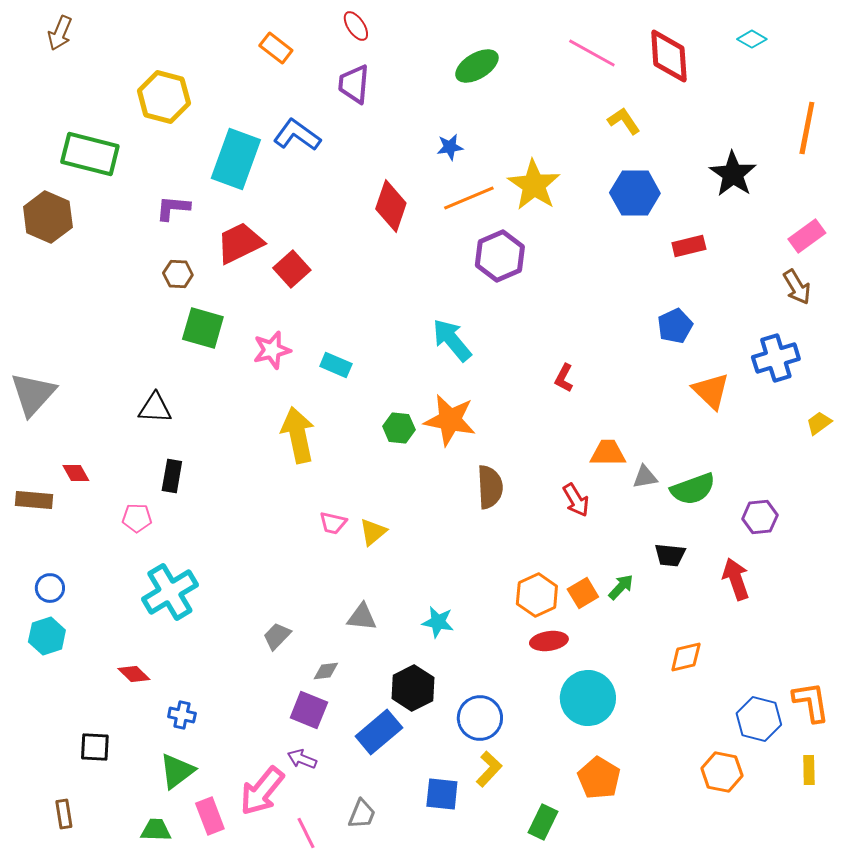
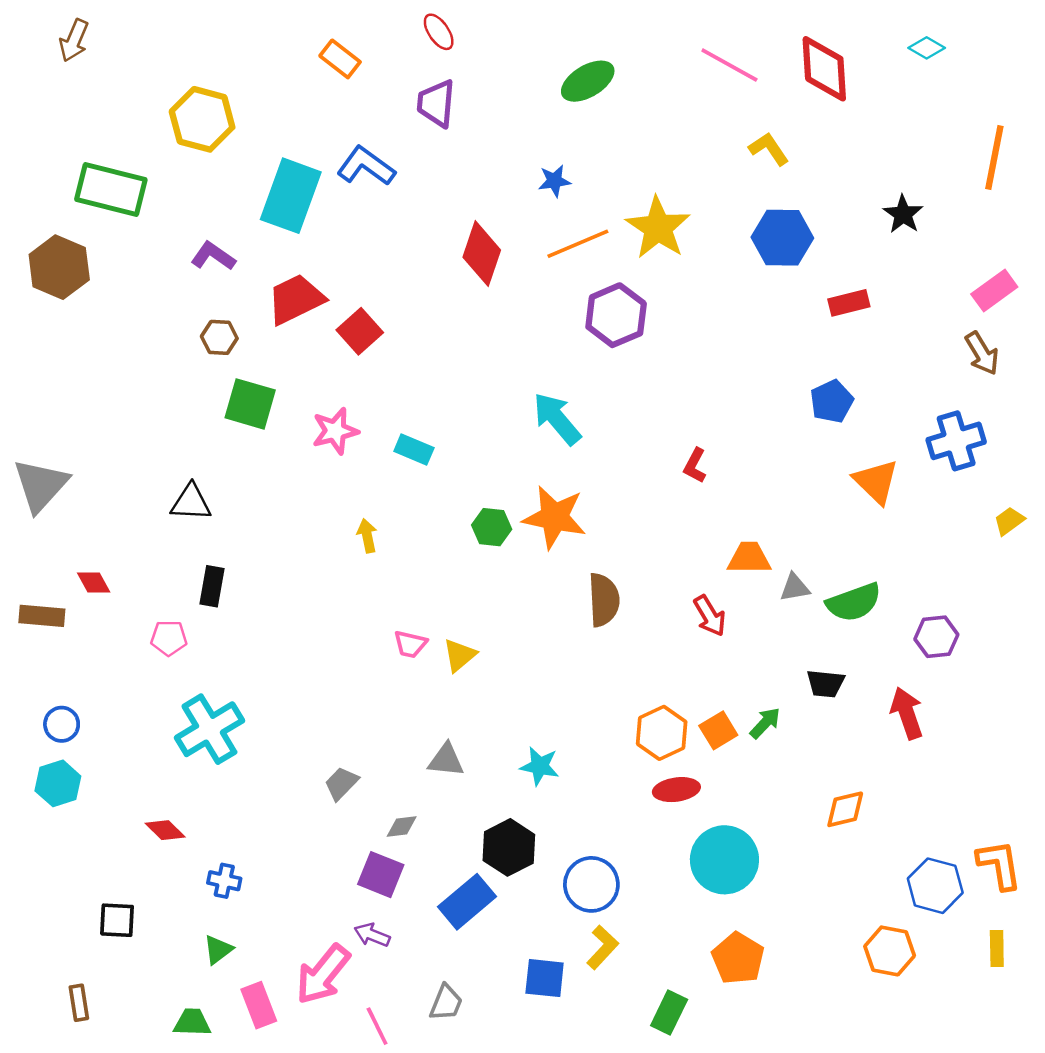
black star: (733, 174) -> (903, 214), size x0.7
purple L-shape: (173, 208) -> (213, 256), turned 30
yellow arrow: (298, 435) -> (367, 536), size x0.5
green triangle: (177, 771) -> (218, 950), size x0.7

